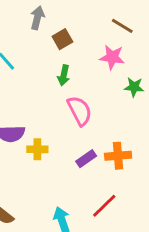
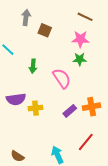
brown square: (62, 39) -> (45, 30), turned -32
green arrow: (64, 75) -> (33, 66), moved
green star: (134, 87) -> (80, 59), moved

